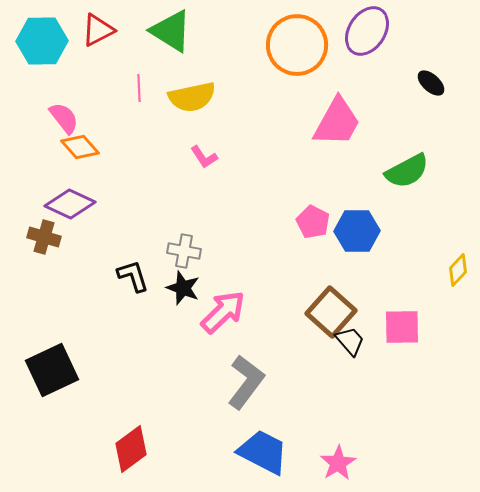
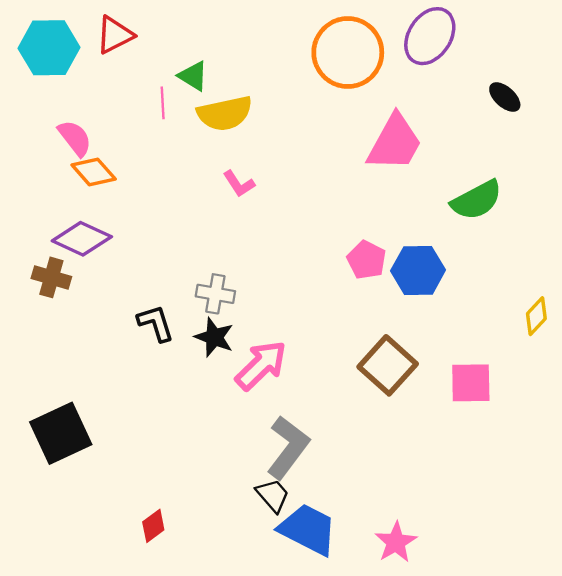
green triangle: (171, 31) -> (193, 76), moved, size x0.6
black trapezoid: (350, 341) -> (273, 495), moved
red diamond: (131, 449) -> (153, 526), size x0.6

